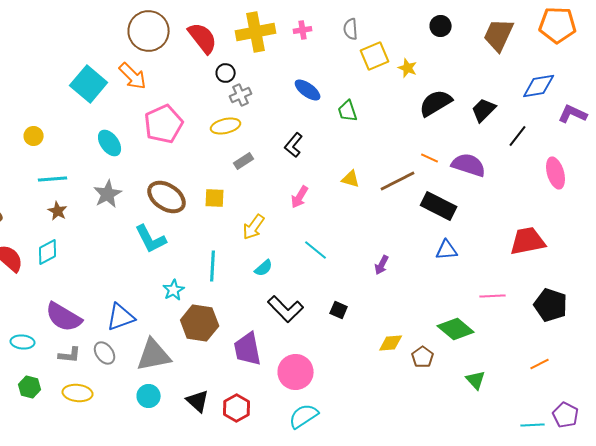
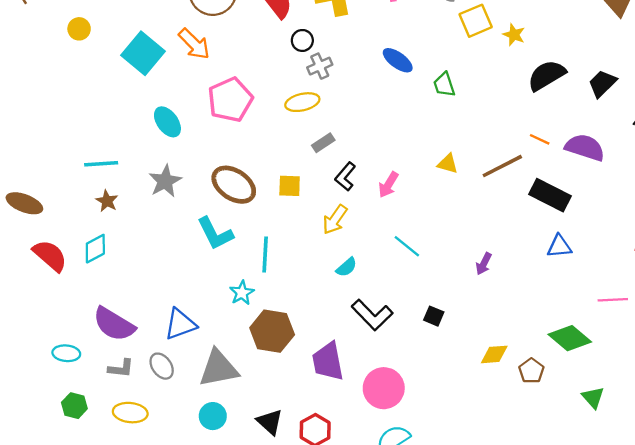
yellow circle: (34, 136) -> (79, 29), moved
black L-shape: (294, 145) -> (345, 177), moved
cyan line: (213, 266) -> (265, 254), moved

